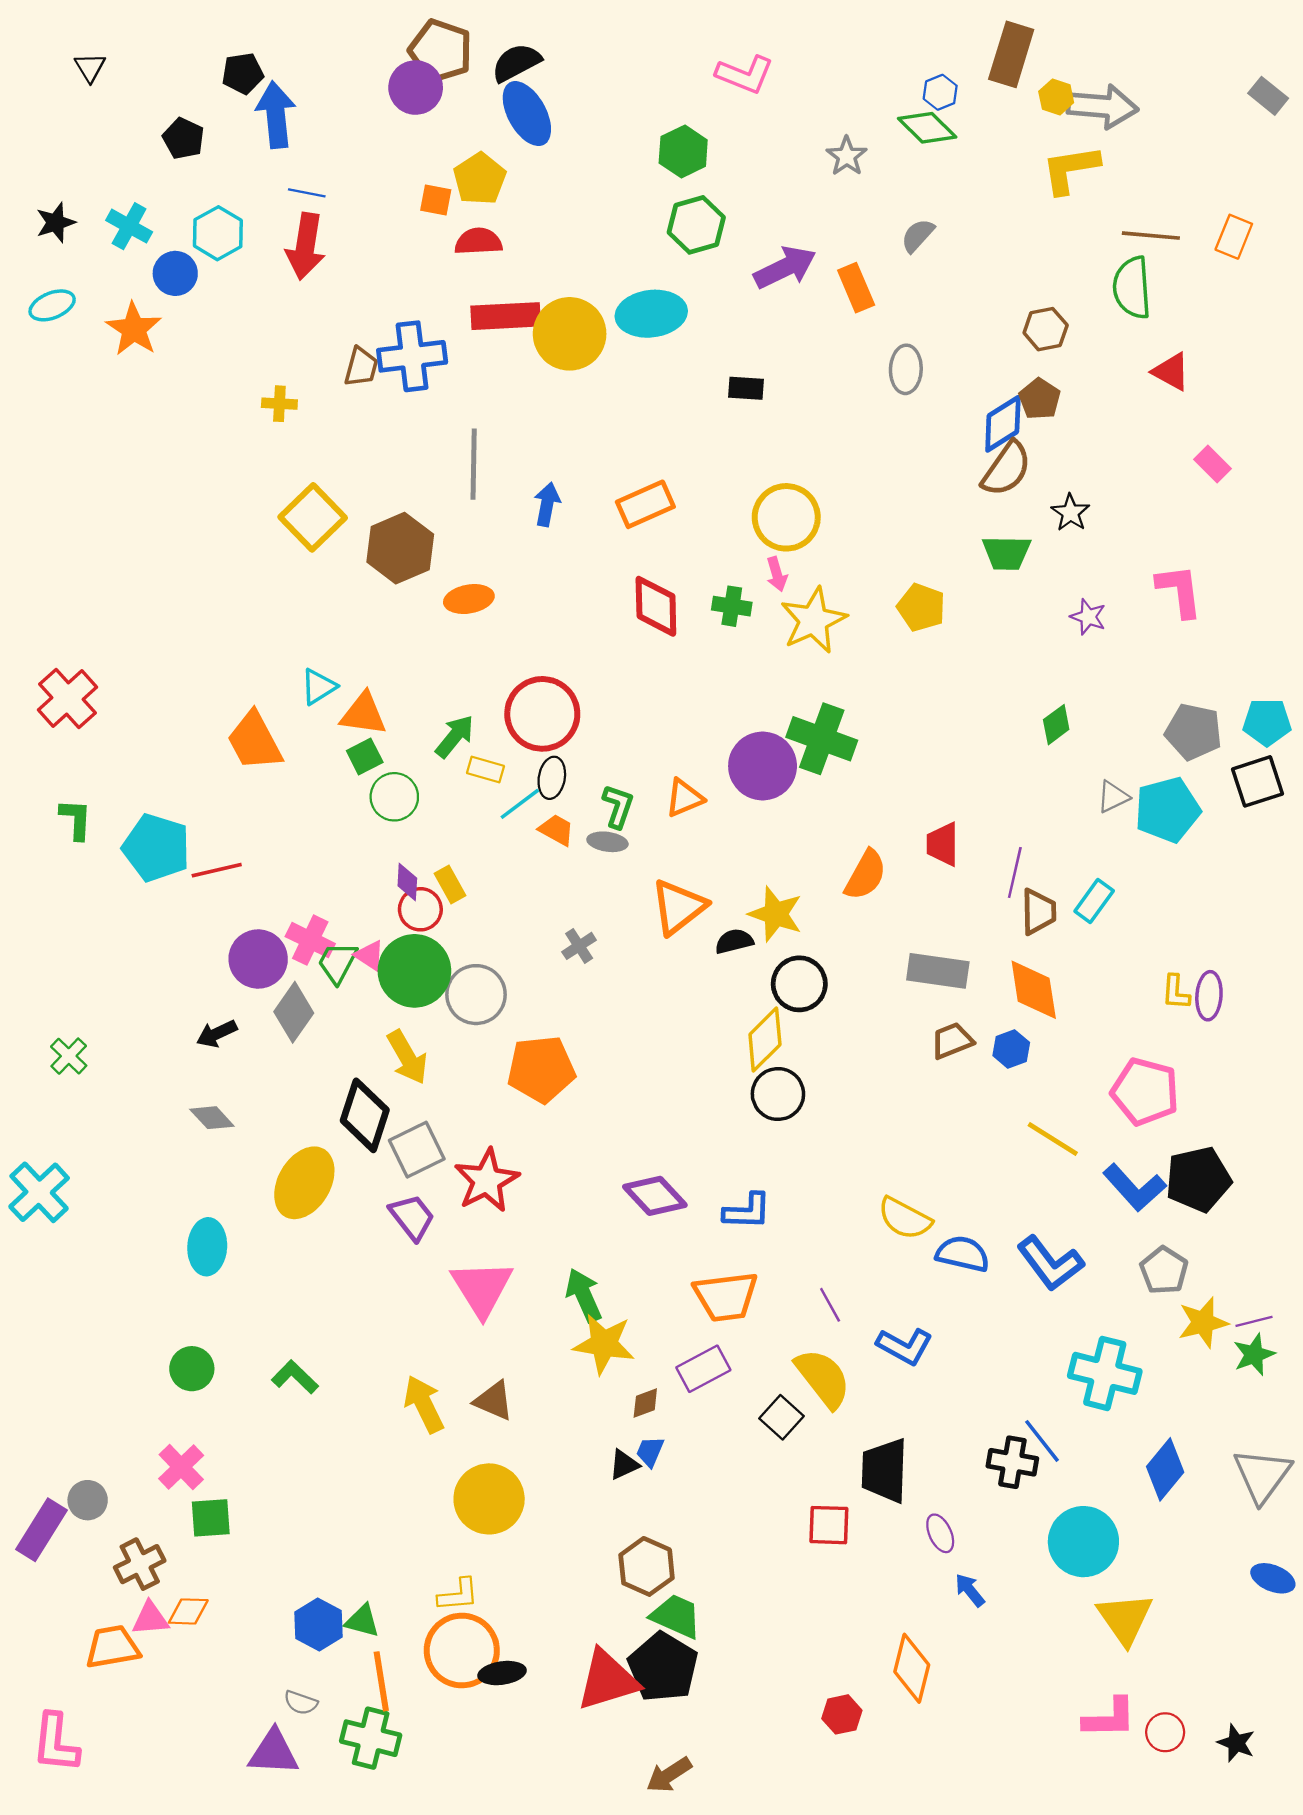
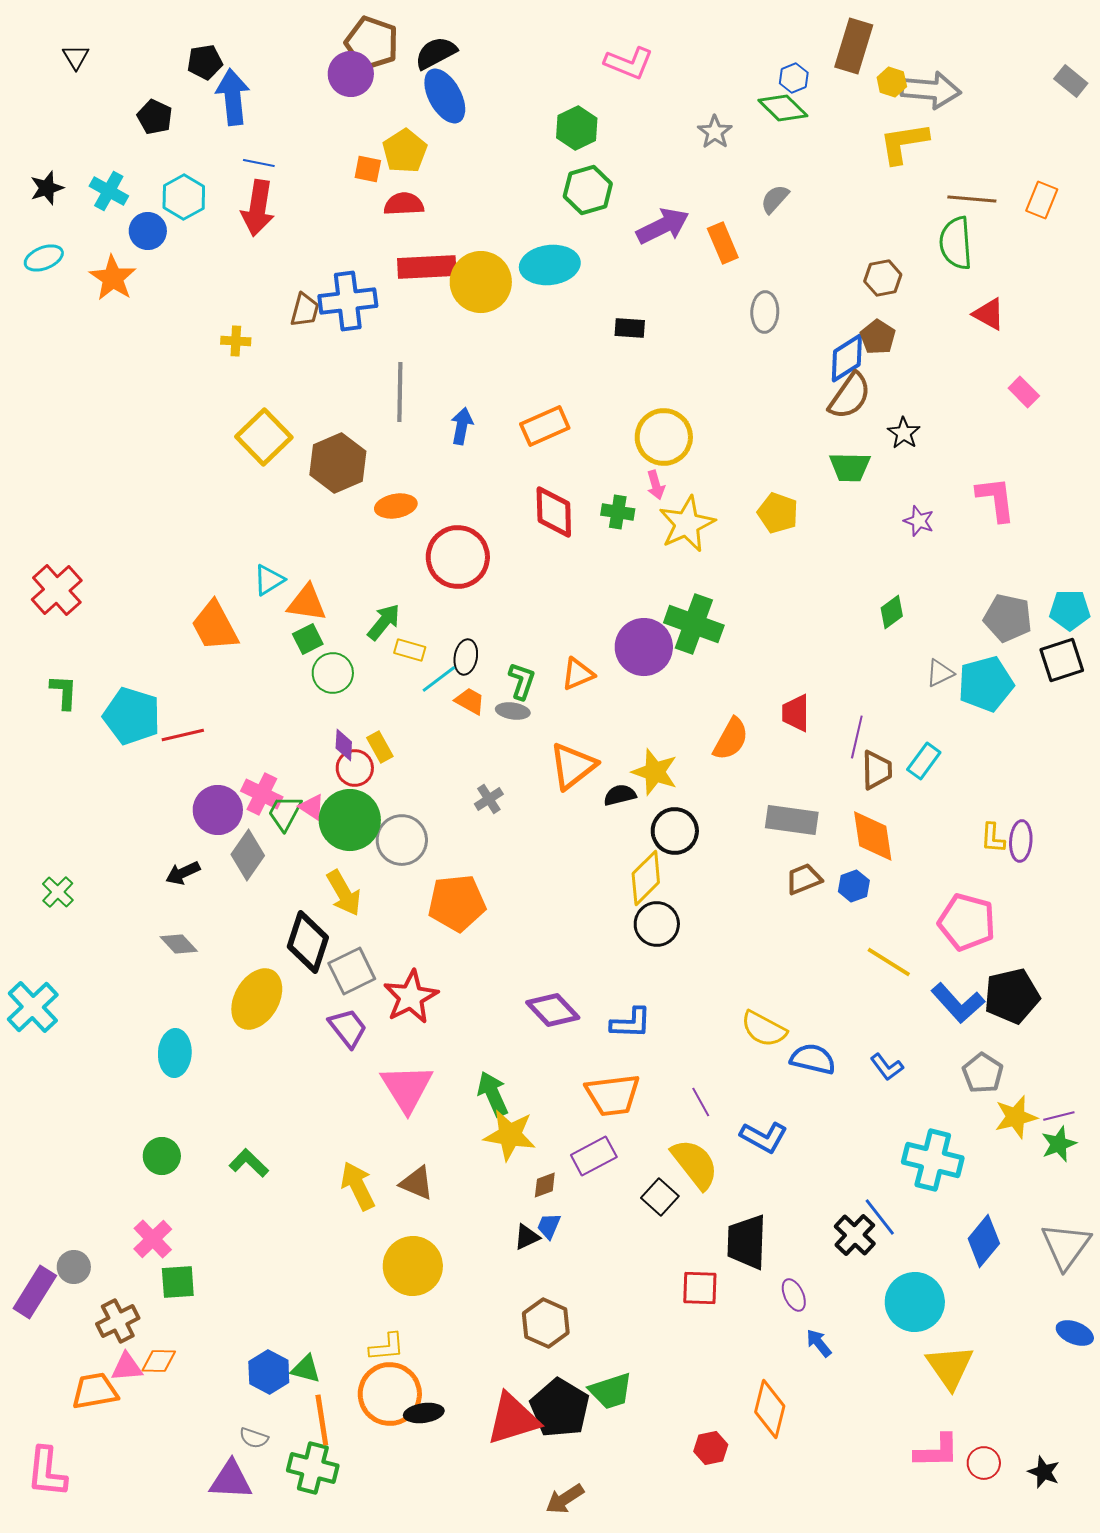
red circle: (542, 714) -> (458, 557), moved
blue L-shape: (1050, 1263) -> (887, 1067), size x0.6
black cross: (1012, 1462) -> (855, 1235), turned 33
green trapezoid: (676, 1616) -> (611, 1391), moved, turned 138

